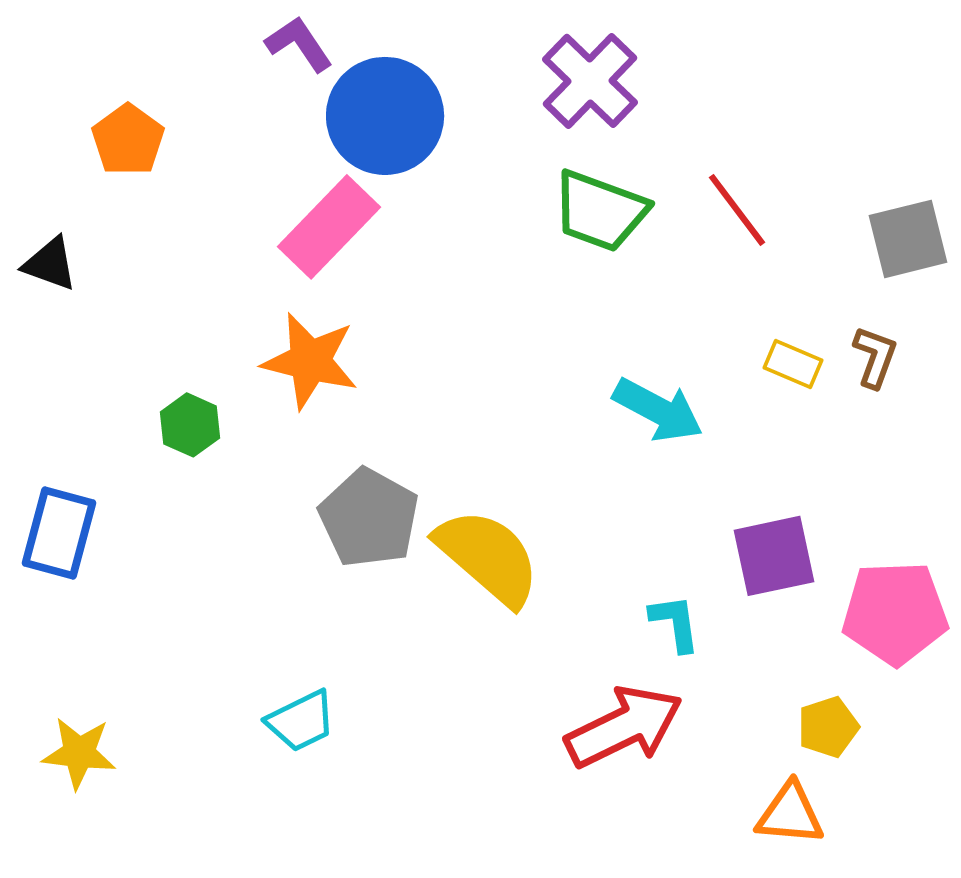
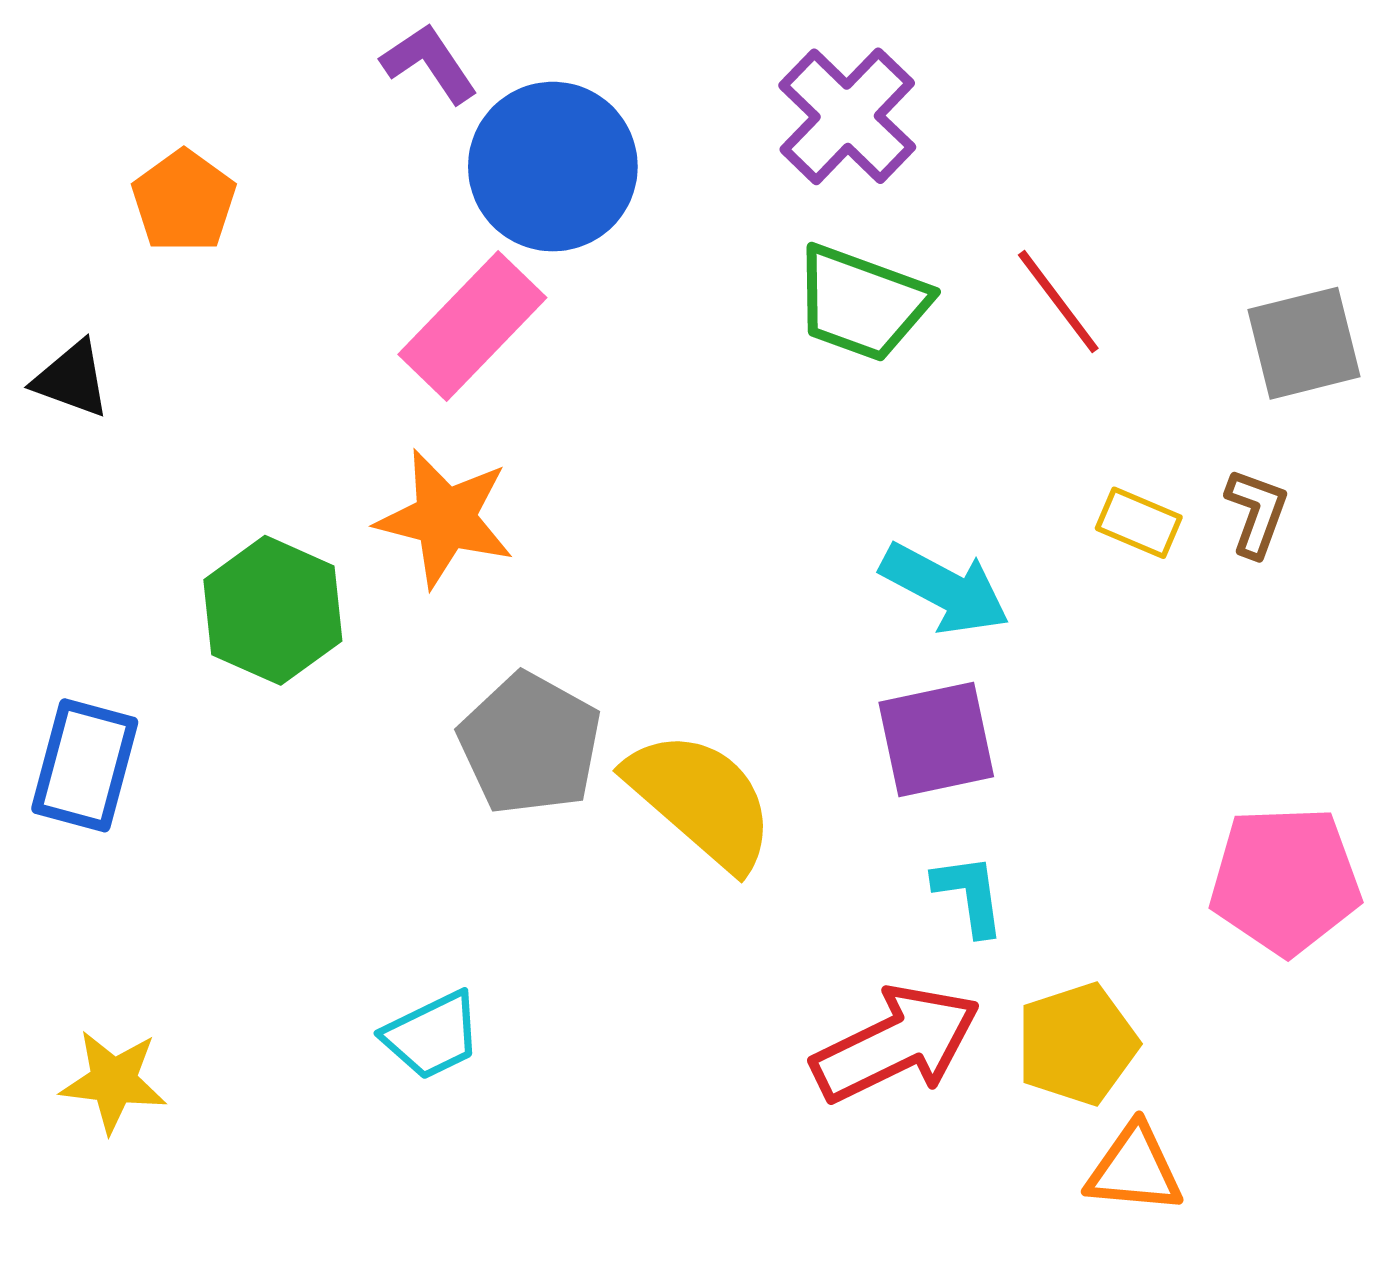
green hexagon: (190, 425) -> (273, 610), size x1.6
purple square: (774, 556) -> (936, 740), moved
yellow pentagon: (828, 727) -> (1077, 1044), moved, size x1.4

